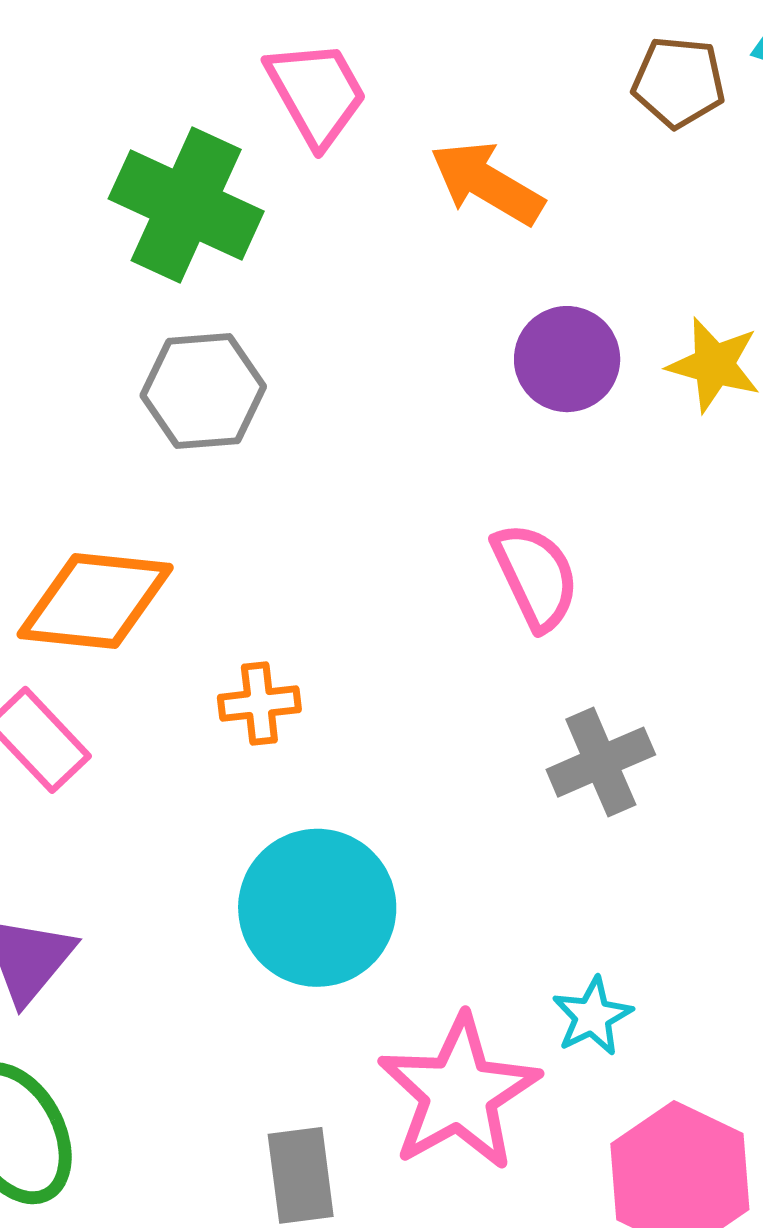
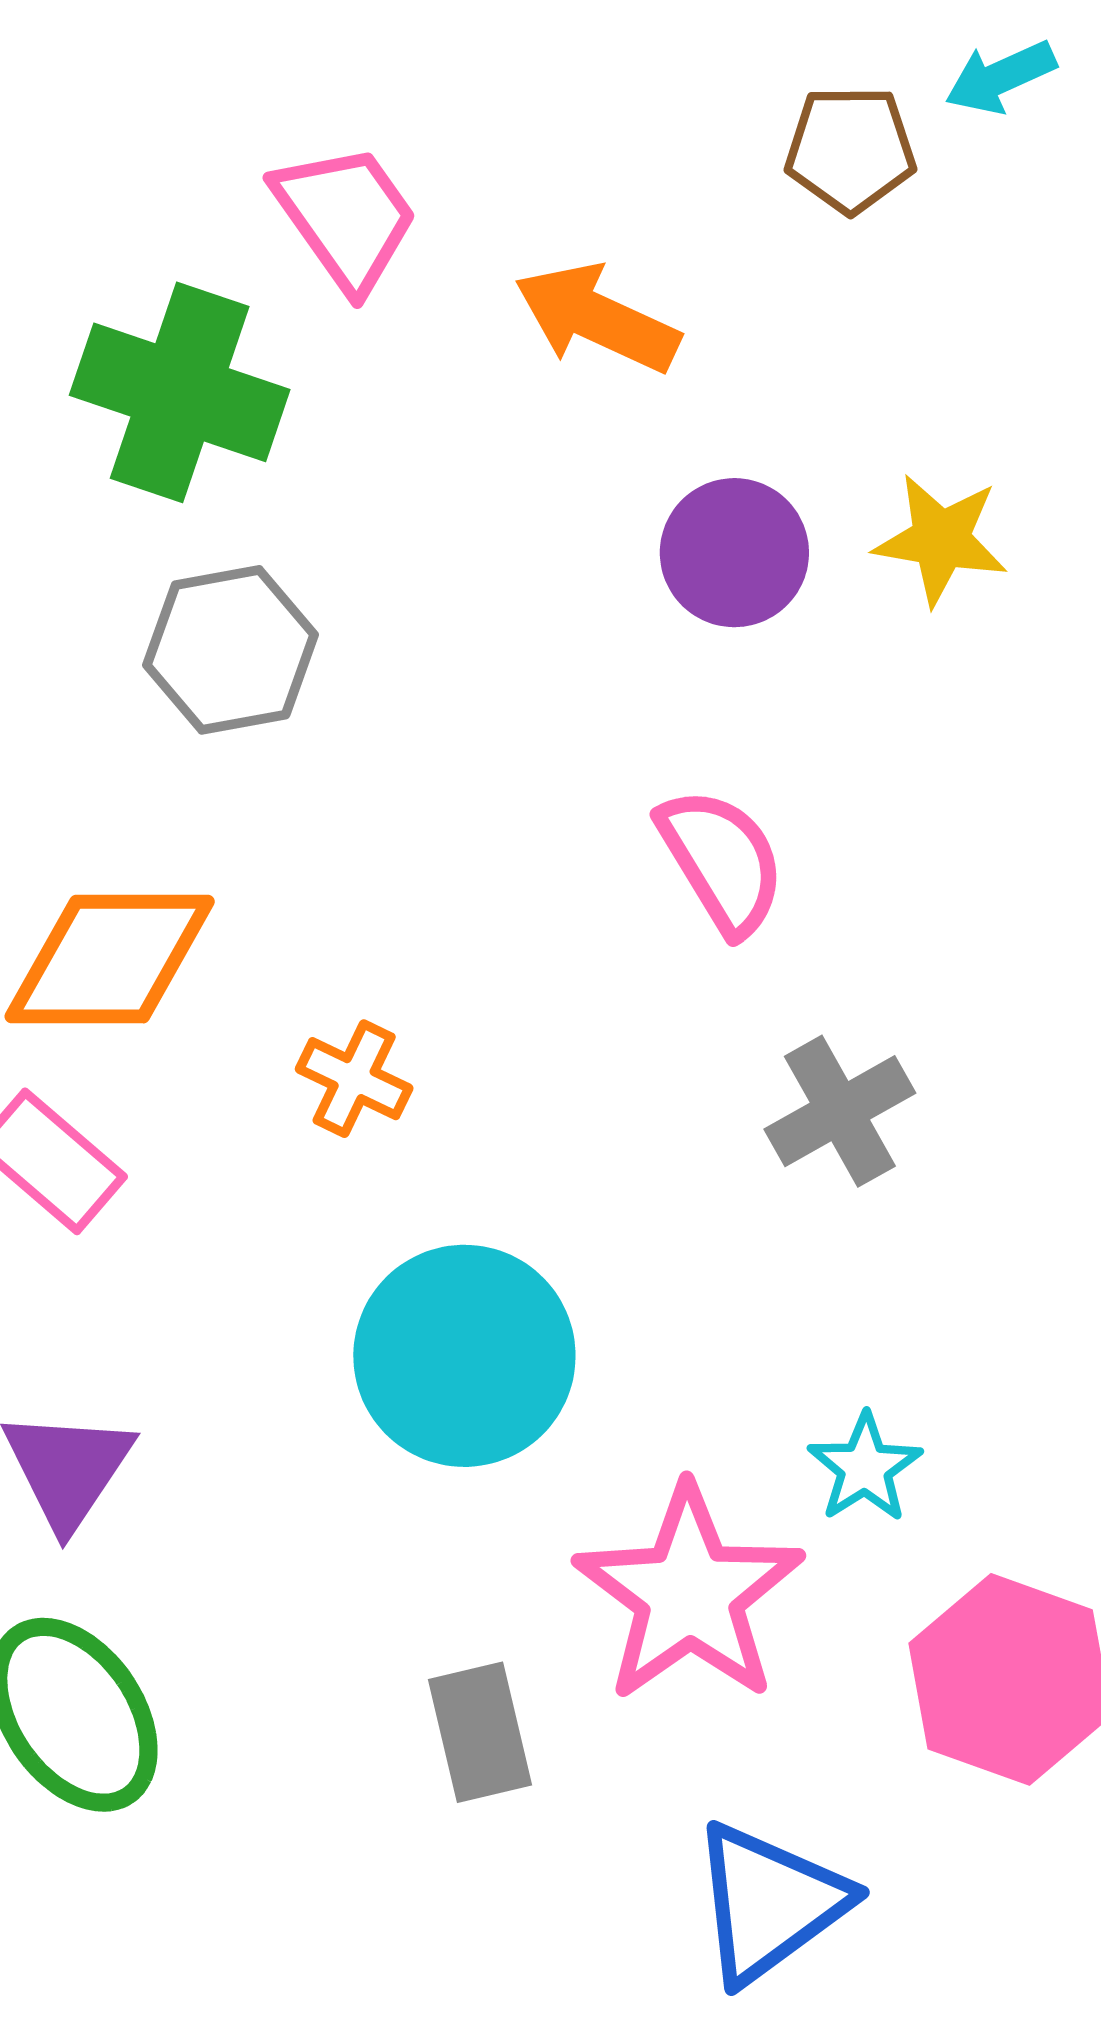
orange cross: (259, 703) -> (354, 1079), turned 38

